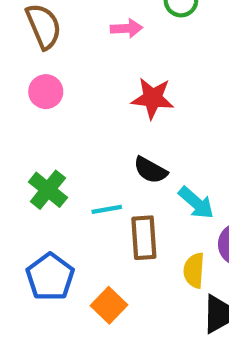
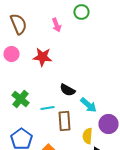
pink arrow: (126, 28) -> (56, 25), turned 72
pink circle: (46, 92) -> (11, 54), moved
red star: (153, 98) -> (42, 57), moved

